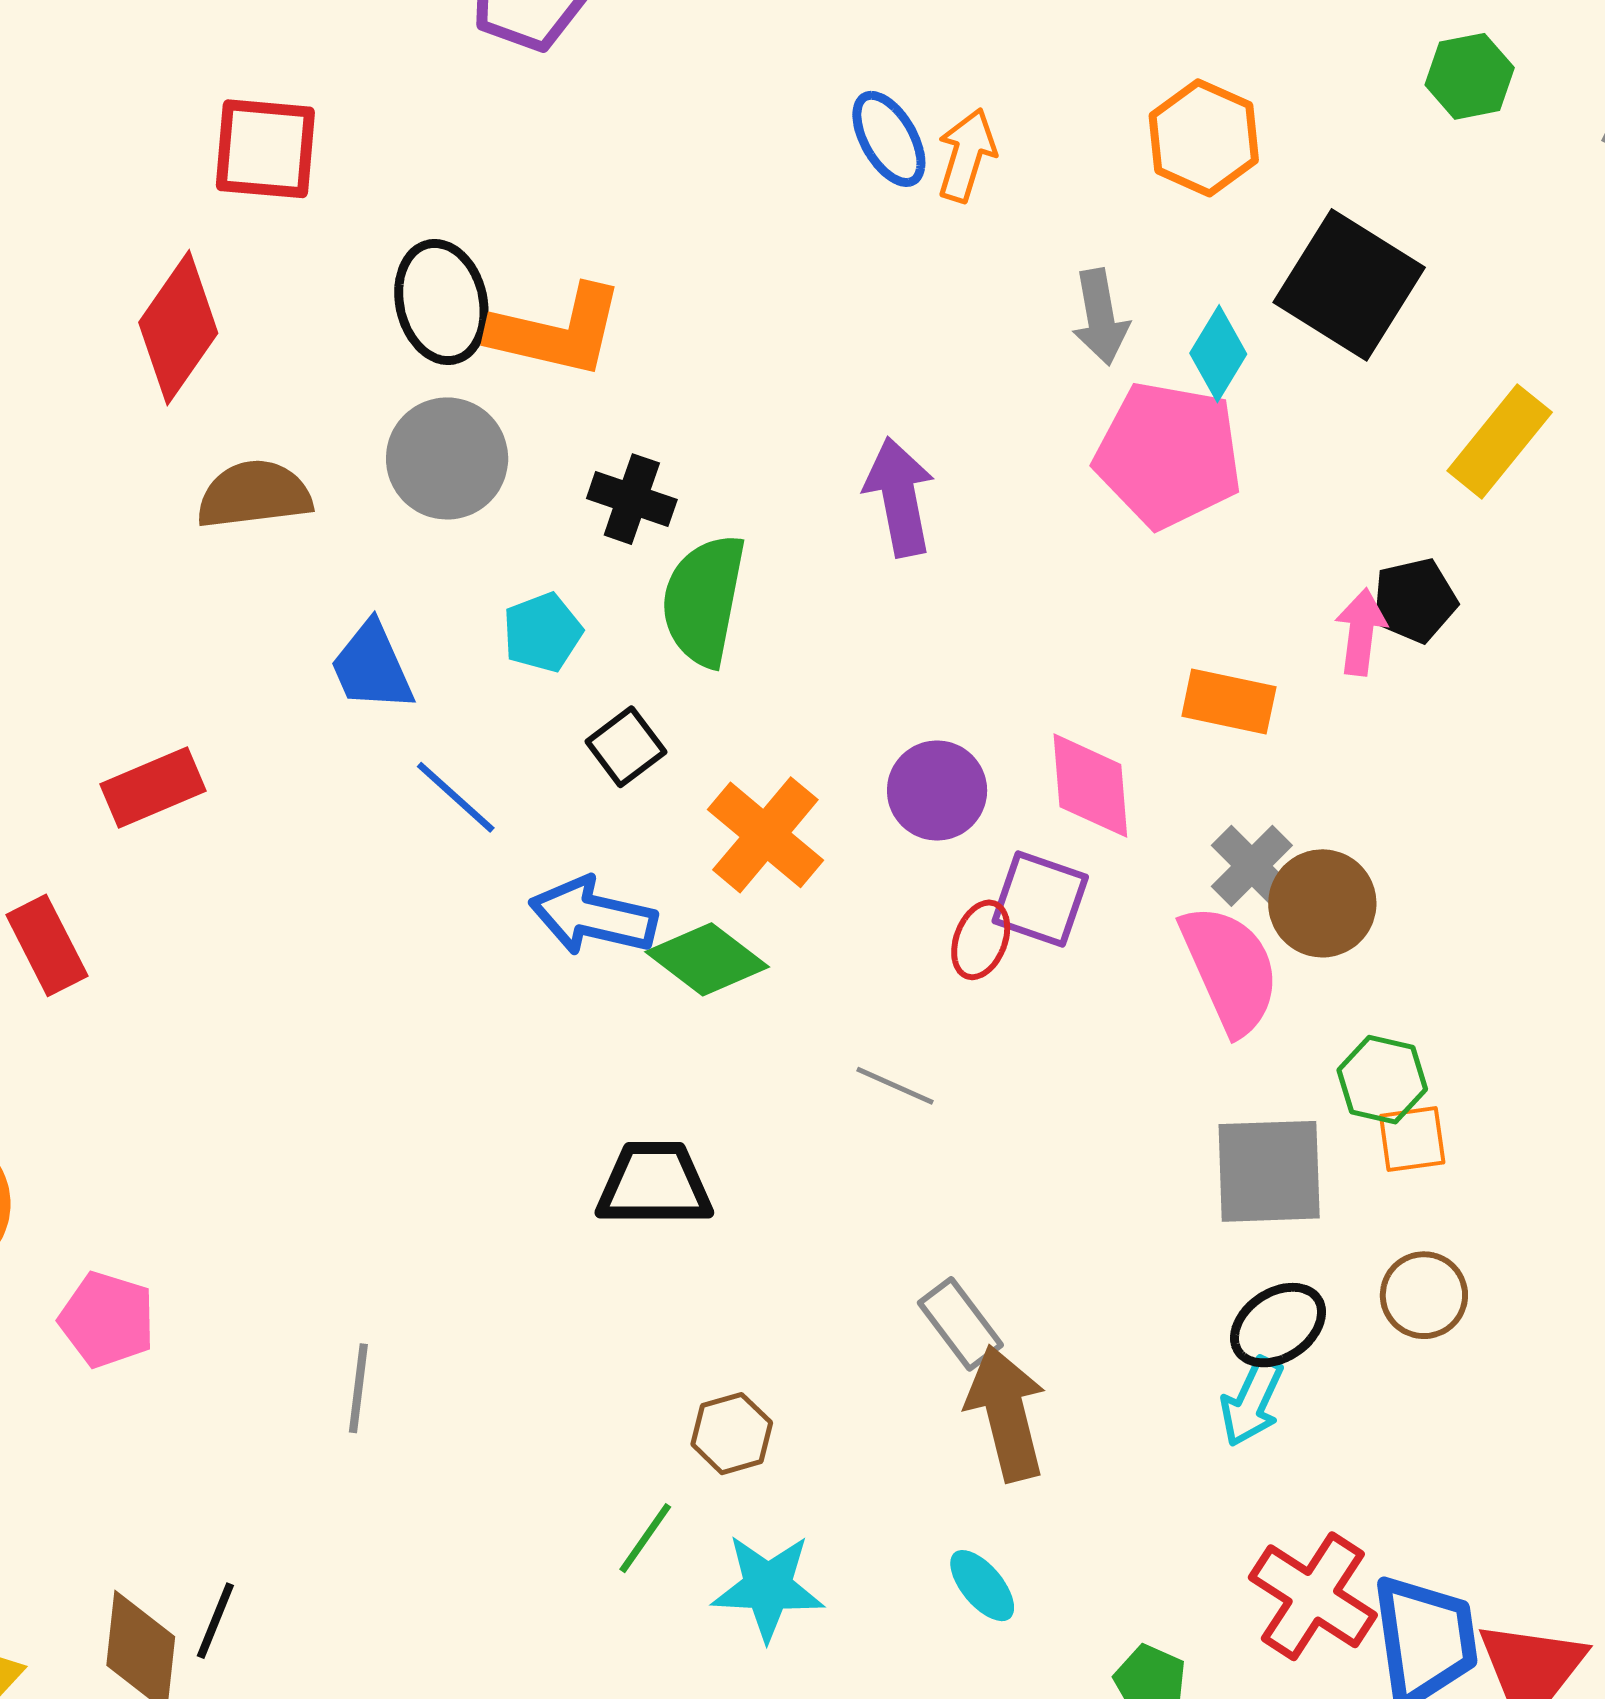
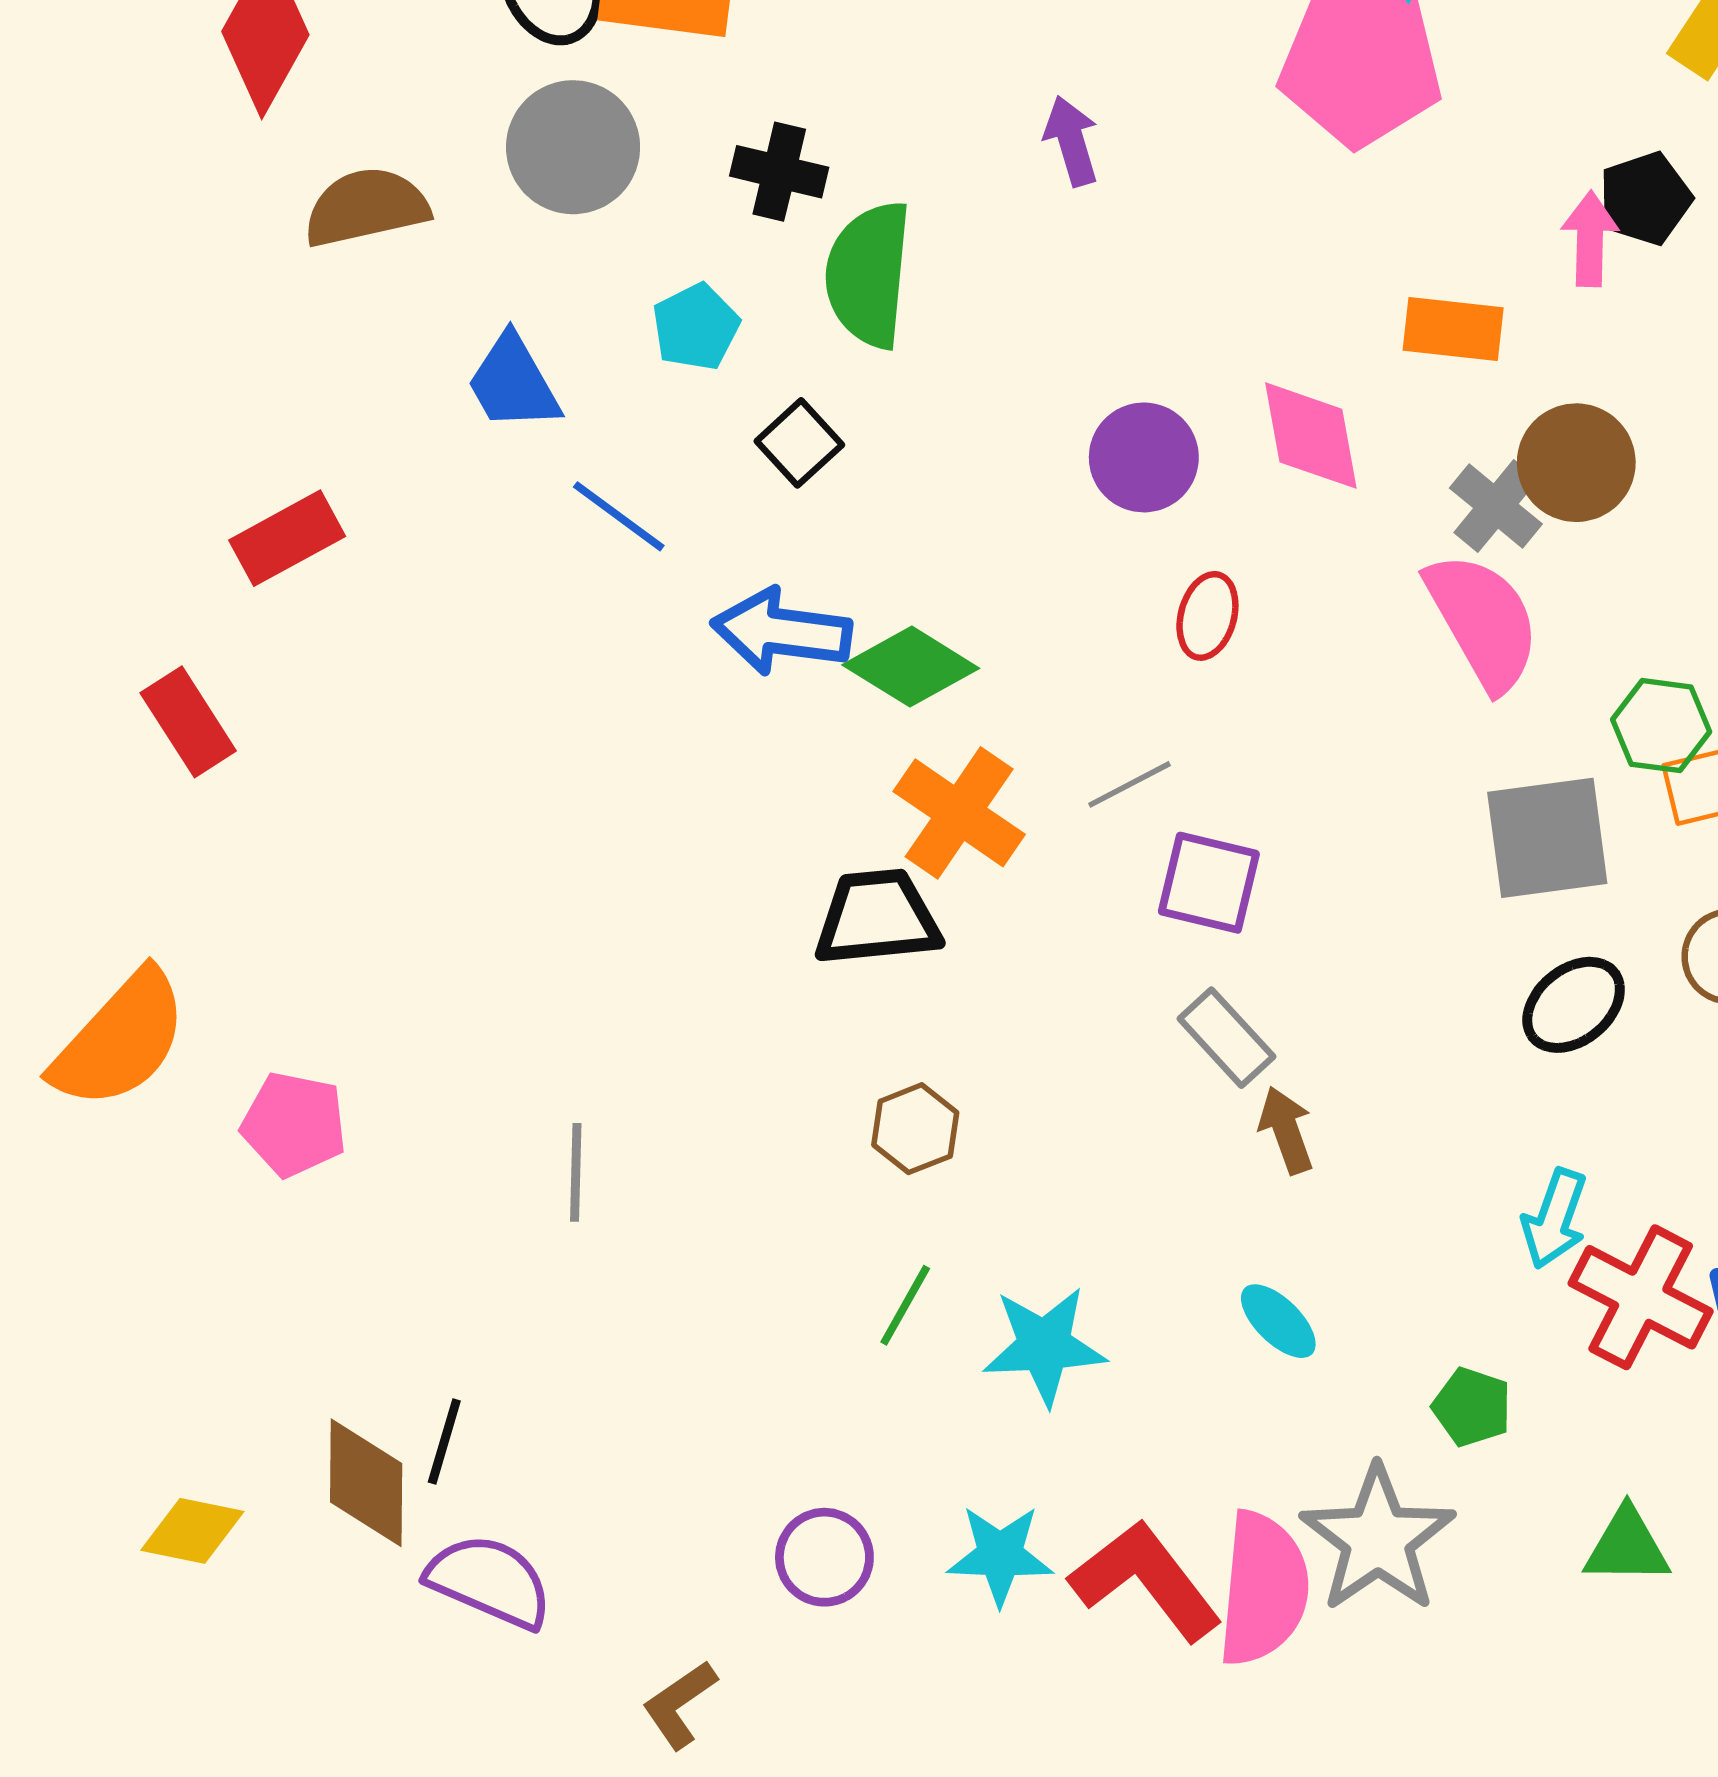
purple arrow: (900, 497) -> (1071, 141), size x0.7
orange cross: (765, 835) -> (959, 813), moved
purple square: (1040, 899) -> (1209, 883), moved
brown circle: (1322, 903) -> (1576, 463), moved
gray line: (895, 1086) -> (1129, 784), turned -46
cyan arrow: (1252, 1402) -> (1555, 1219), moved
brown arrow: (1006, 1413) -> (1286, 1130), size x0.6
brown hexagon: (732, 1434) -> (915, 1129), moved

